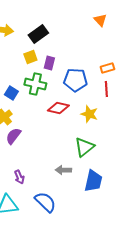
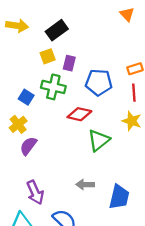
yellow star: (89, 114) -> (132, 121), moved
green triangle: (84, 147) -> (99, 140), moved
purple arrow: (19, 177) -> (35, 192), size x1.5

